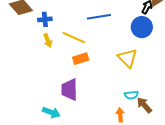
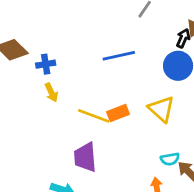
yellow line: (74, 38) -> (94, 116), moved
orange rectangle: (81, 59) -> (118, 113), moved

